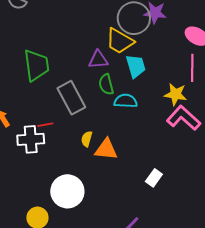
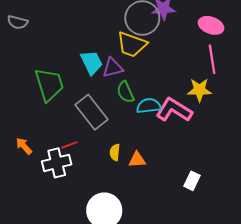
cyan trapezoid: (136, 66) -> (92, 62), moved
pink L-shape: (184, 118) -> (174, 110), moved
orange triangle: (106, 149) -> (137, 160), size x0.7

